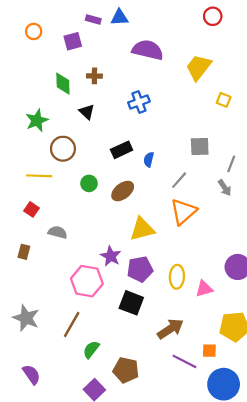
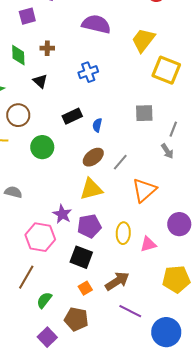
yellow square: (224, 100) -> (166, 70), size x2.0
gray line: (179, 180) -> (120, 162), moved
green circle: (89, 183) -> (42, 147), size x1.5
brown ellipse: (123, 191) -> (93, 157), moved
orange triangle: (183, 212) -> (144, 190), moved
orange square: (209, 351) -> (85, 288), moved, turned -32

